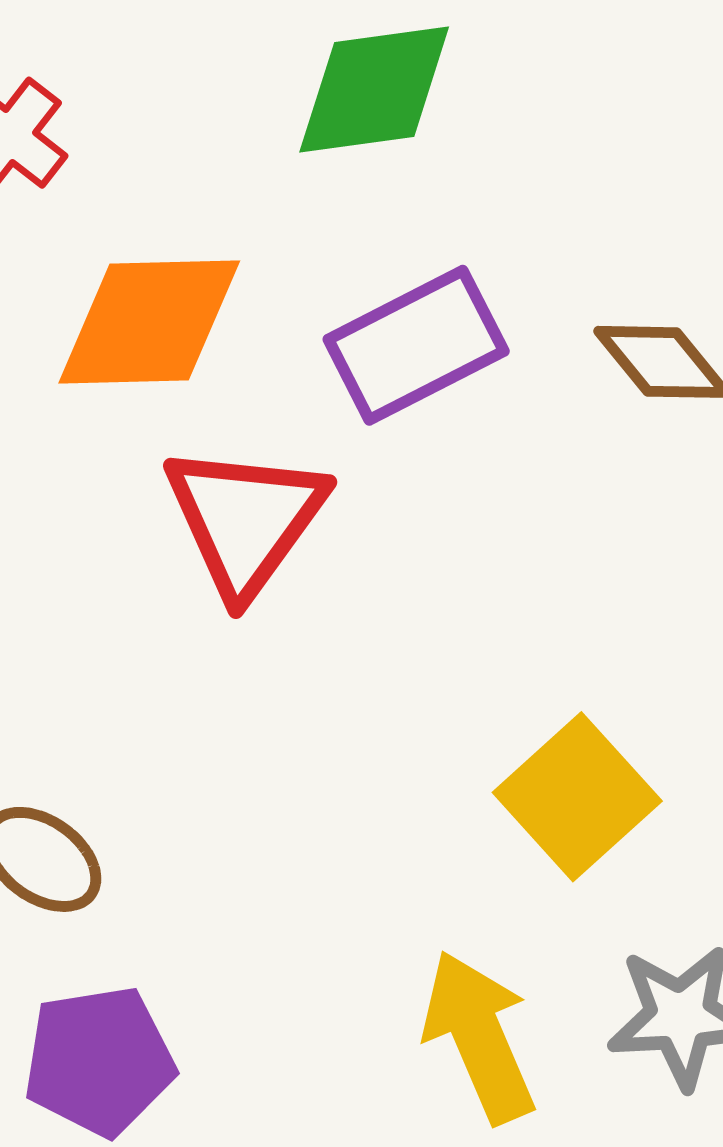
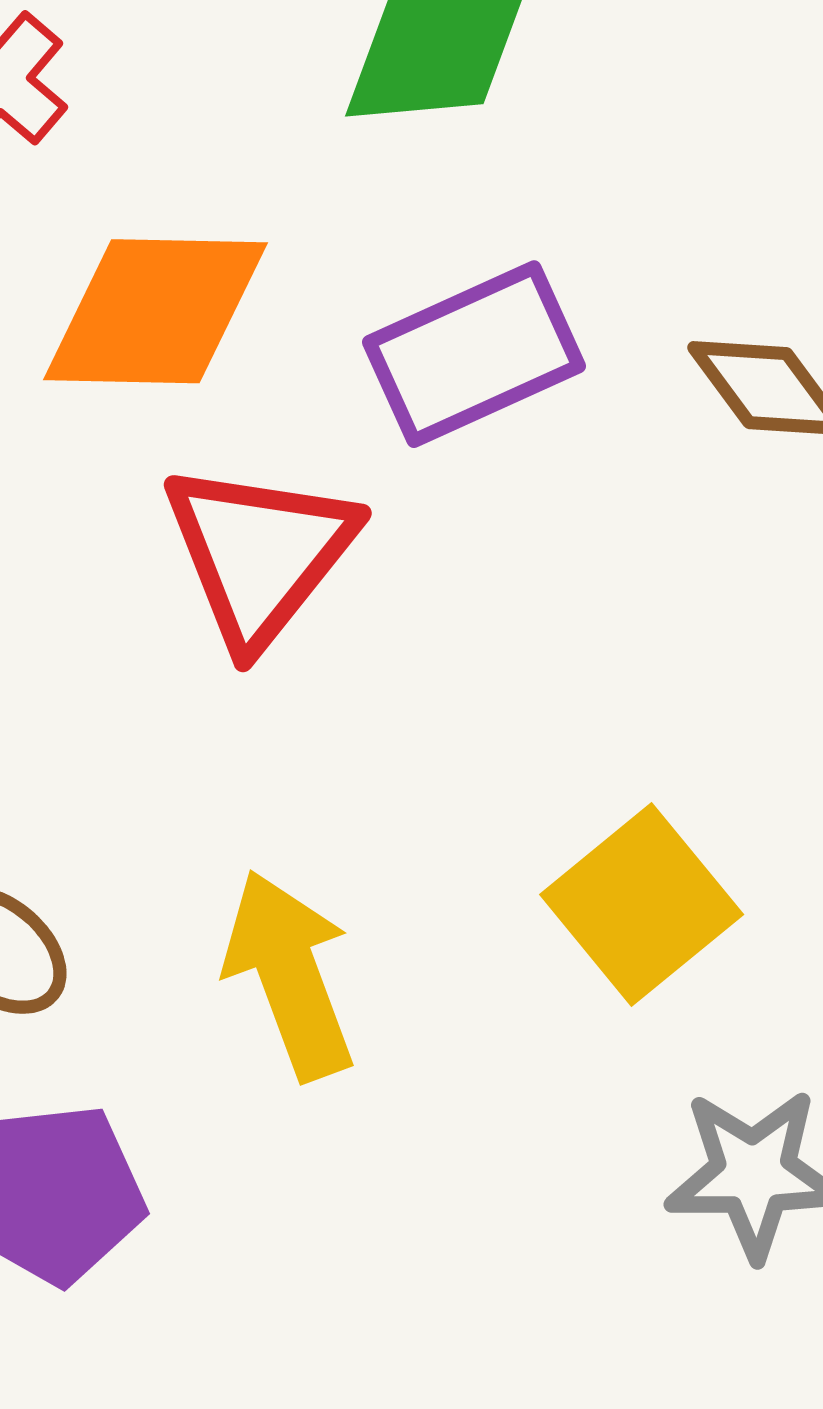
yellow arrow: (479, 1037) -> (290, 975), moved

